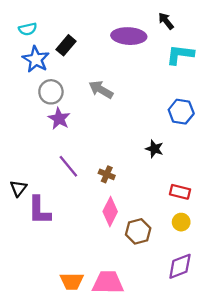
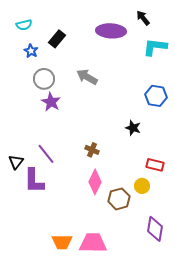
blue star: (36, 59) -> (31, 51), size x0.6
purple line: (68, 166) -> (46, 154), moved
yellow circle: (181, 222) -> (142, 186), moved
purple diamond: (180, 266) -> (155, 229), turned -60

